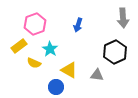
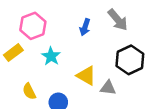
gray arrow: (123, 18) -> (118, 20), moved, turned -36
yellow semicircle: (34, 63) -> (29, 91), moved, turned 40
yellow triangle: (69, 70) -> (86, 76), moved

